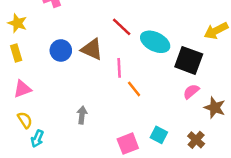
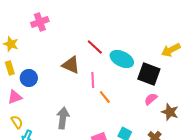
blue circle: (61, 50) -> (29, 78), moved
gray arrow: (82, 115) -> (63, 118), size x1.5

